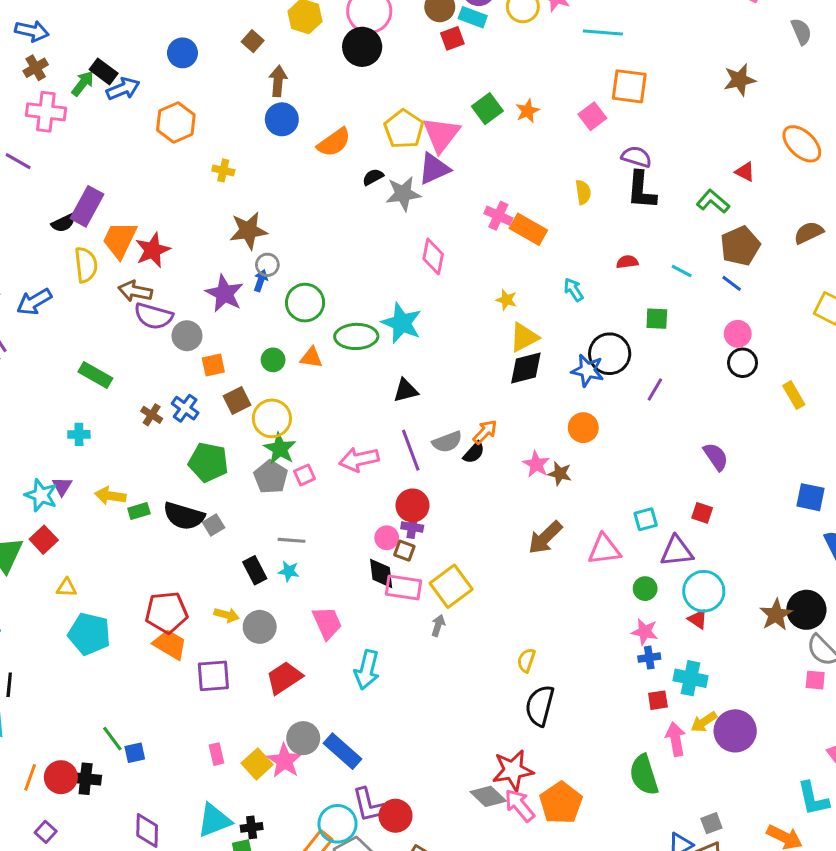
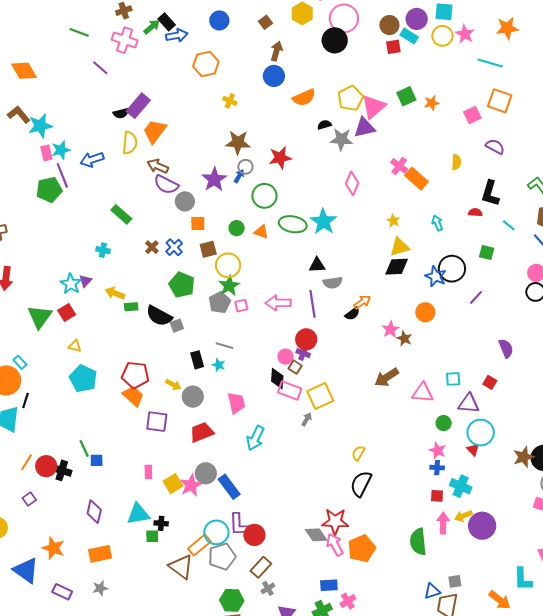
black L-shape: (641, 190) -> (490, 193), moved
red star: (153, 250) -> (280, 158), moved
gray semicircle: (447, 442) -> (333, 283), moved

